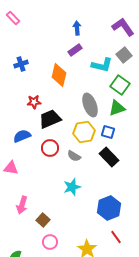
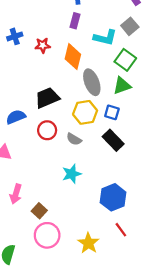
purple rectangle: (75, 50) -> (75, 21), turned -40
orange diamond: (59, 75) -> (73, 57), moved
red star: (34, 102) -> (43, 45), moved
pink circle: (50, 242) -> (47, 235), size x1.5

